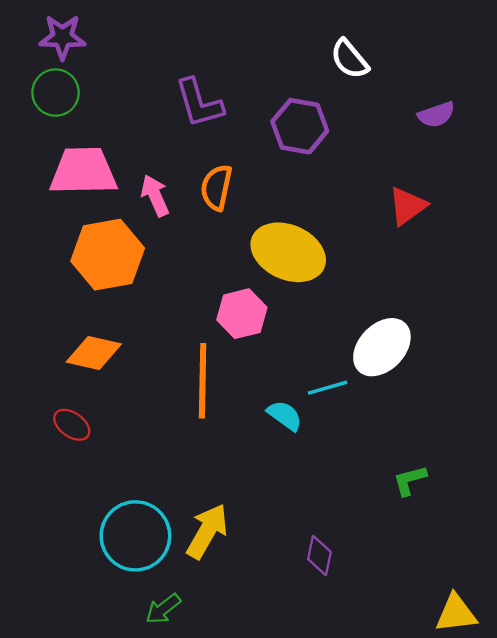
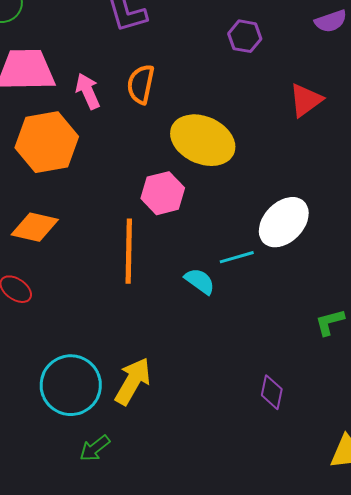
purple hexagon: (300, 126) -> (245, 36), moved, size x0.7
green L-shape: (410, 480) -> (330, 322), moved
purple diamond: (319, 556) -> (272, 392), moved

